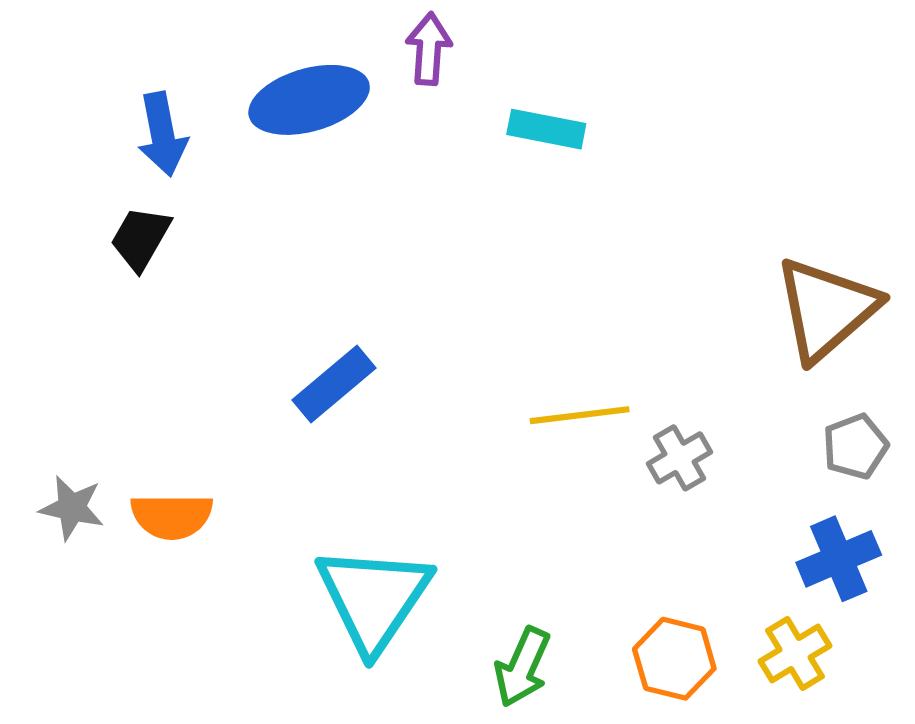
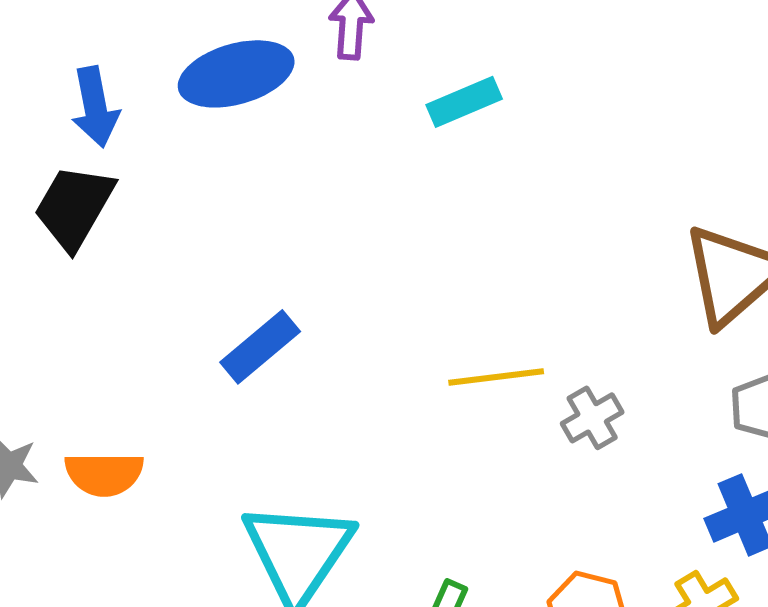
cyan rectangle: (546, 129) -> (464, 102), turned -34
black trapezoid: (140, 238) -> (74, 207), size x1.4

